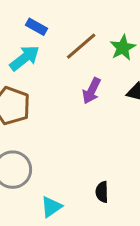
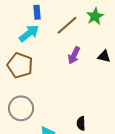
blue rectangle: (36, 27) -> (37, 12), turned 56
green star: (123, 48) -> (95, 16), moved

